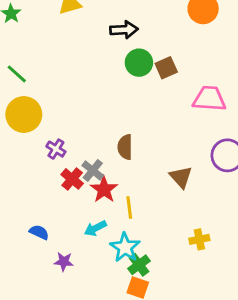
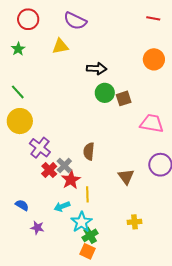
purple cross: (56, 149) -> (40, 148), size x1.5

